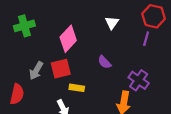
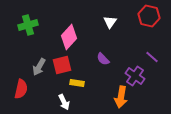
purple line: (146, 39) -> (152, 57), moved, turned -64

